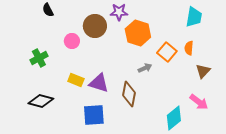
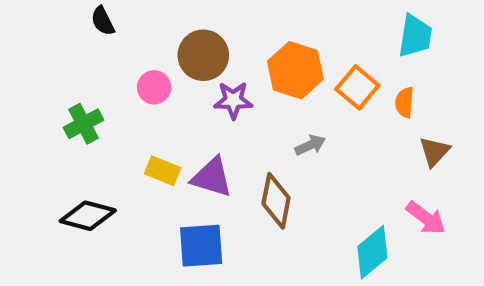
purple star: (119, 12) -> (233, 100), moved
orange square: (167, 52) -> (357, 87), moved

